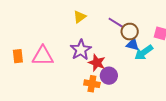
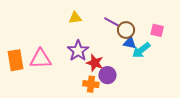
yellow triangle: (80, 17) -> (75, 18), turned 32
orange rectangle: (18, 56) -> (16, 60), size x1.5

